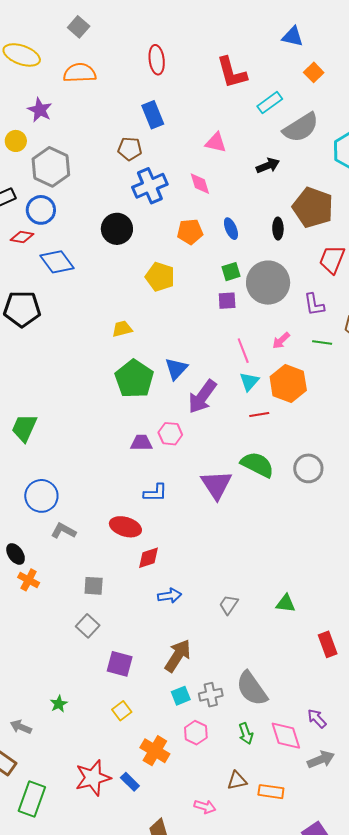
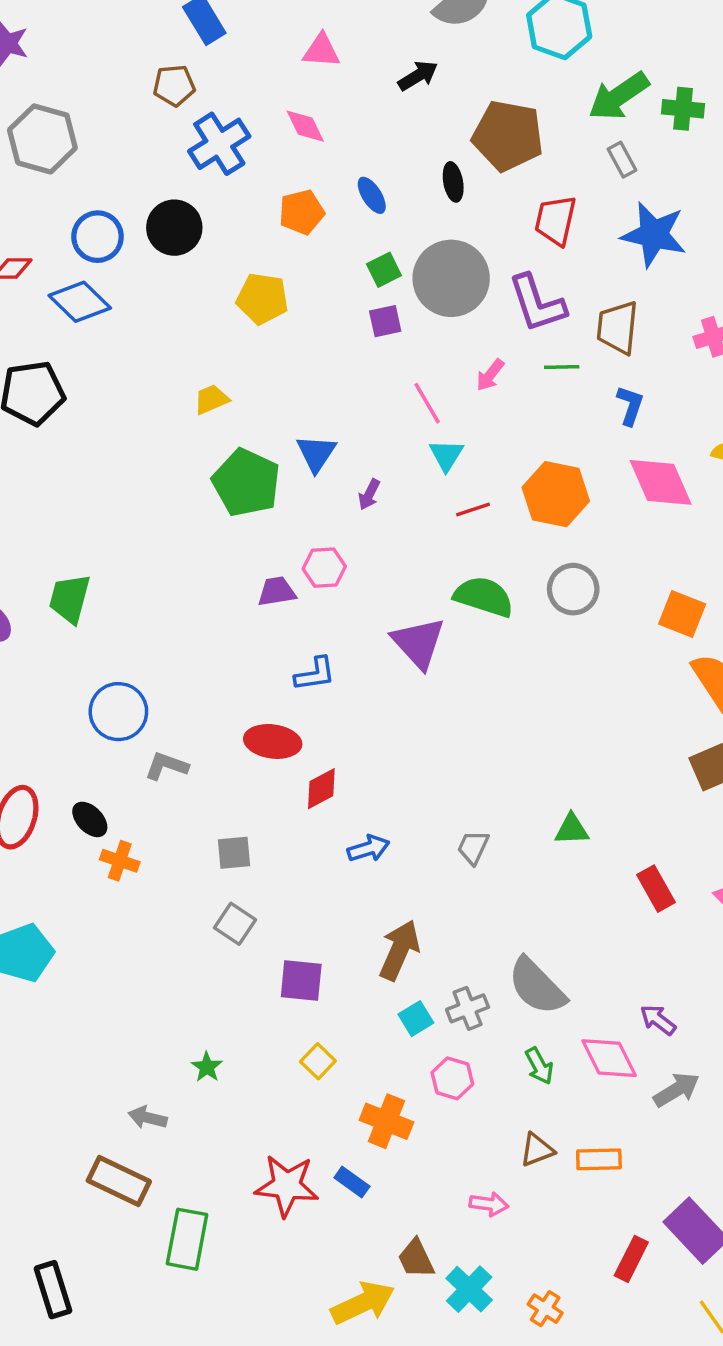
blue circle: (41, 210) -> (98, 237), moved
purple L-shape: (314, 304) -> (537, 303), size x1.5
orange hexagon: (288, 384) -> (556, 494), moved
purple arrow: (202, 397) -> (369, 494), size x0.5
red star: (93, 778) -> (287, 1186), turned 30

